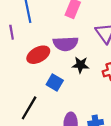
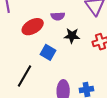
purple semicircle: (66, 44) -> (58, 16), size x0.6

